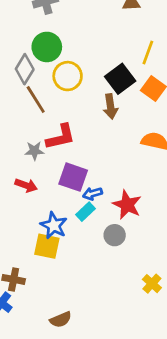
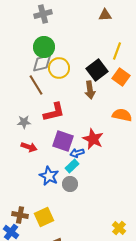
gray diamond: (25, 69) -> (42, 63), moved, turned 45
gray star: (34, 151) -> (24, 122), moved
red star: (127, 205) -> (93, 139), moved
gray circle: (115, 235) -> (70, 184), moved
yellow square: (47, 246) -> (44, 217), moved, turned -36
yellow cross: (152, 284) -> (119, 228), moved

